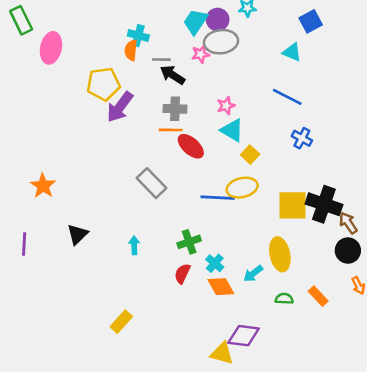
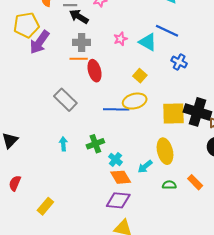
cyan triangle: (232, 130) -> (148, 42), moved
red ellipse: (191, 146) -> (95, 71), turned 35
cyan arrow: (134, 245) -> (63, 144), moved
red semicircle: (182, 274) -> (15, 183), moved
purple diamond: (244, 336) -> (118, 200), moved

